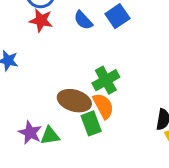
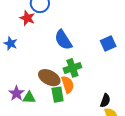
blue square: (117, 16) -> (108, 43), moved
red star: (41, 20) -> (27, 18), moved
blue semicircle: (83, 20) -> (63, 40), moved, size x1.5

